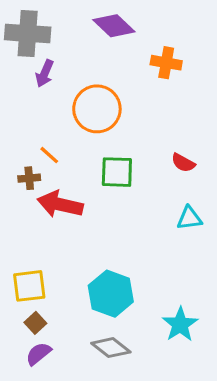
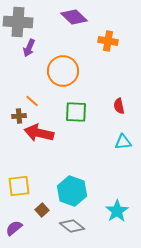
red semicircle: (183, 163) -> (119, 106), turned 49
brown square: (35, 323) -> (42, 210), moved
purple semicircle: (38, 354) -> (14, 228), moved

